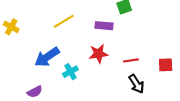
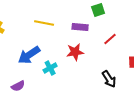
yellow line: (64, 21) -> (44, 23), turned 42
red line: (131, 60) -> (110, 39), moved, turned -32

